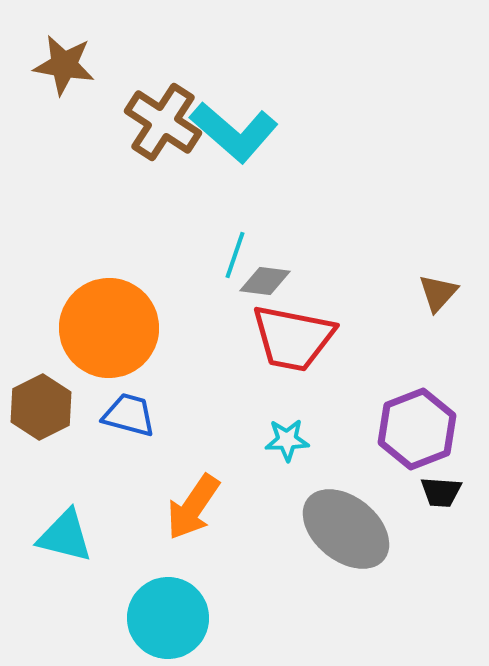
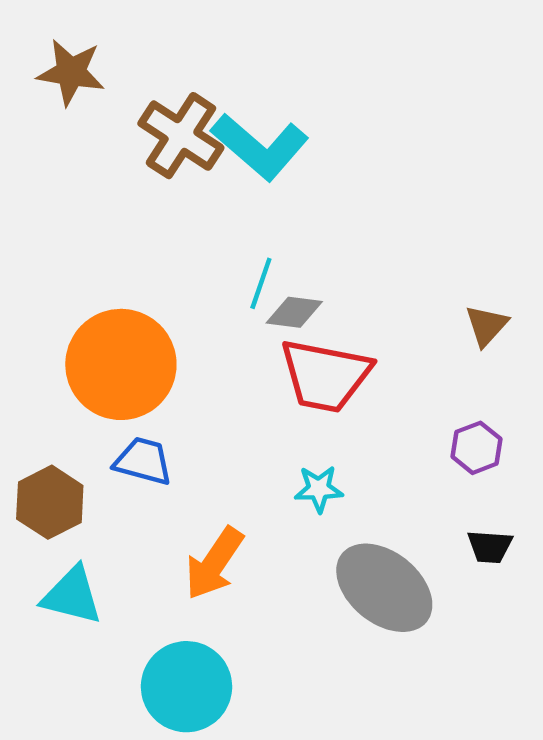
brown hexagon: (41, 407) -> (50, 502), moved
purple hexagon: (417, 429) -> (476, 448), moved, size x0.6

